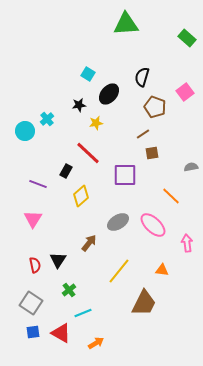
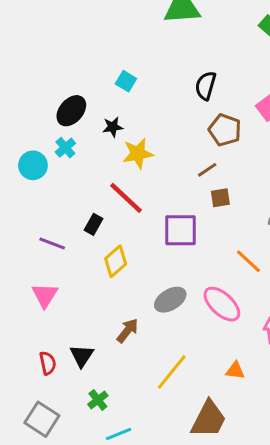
black ellipse: (109, 94) -> (71, 111), moved
yellow star: (96, 123) -> (138, 154), size x1.5

